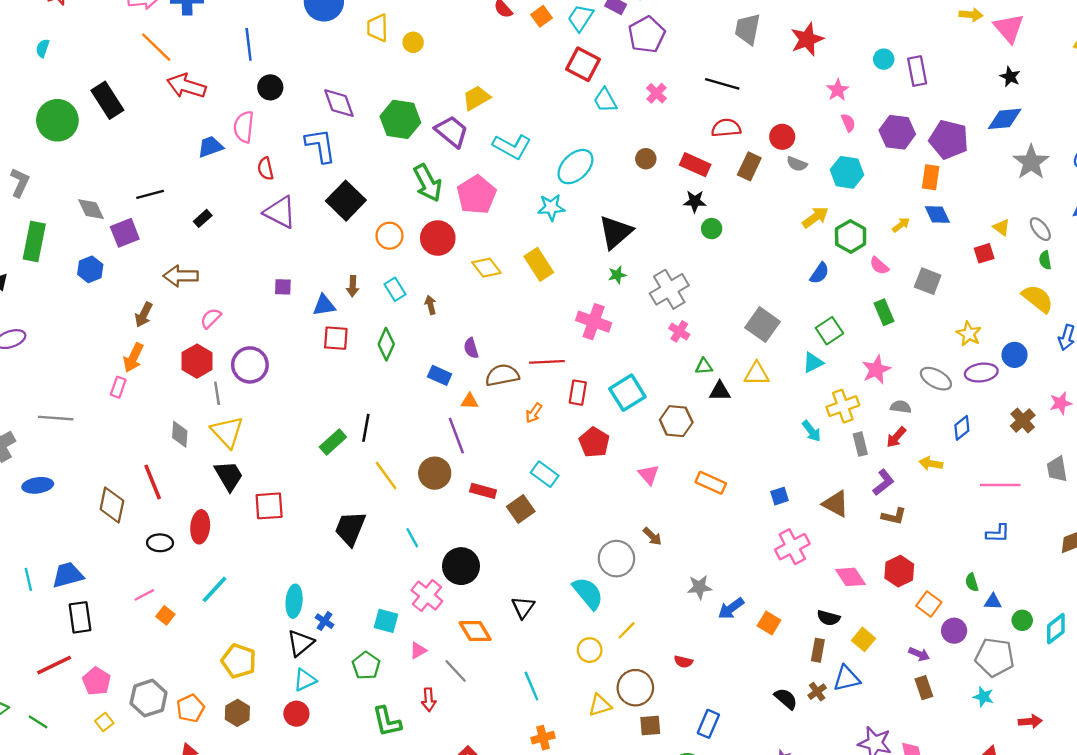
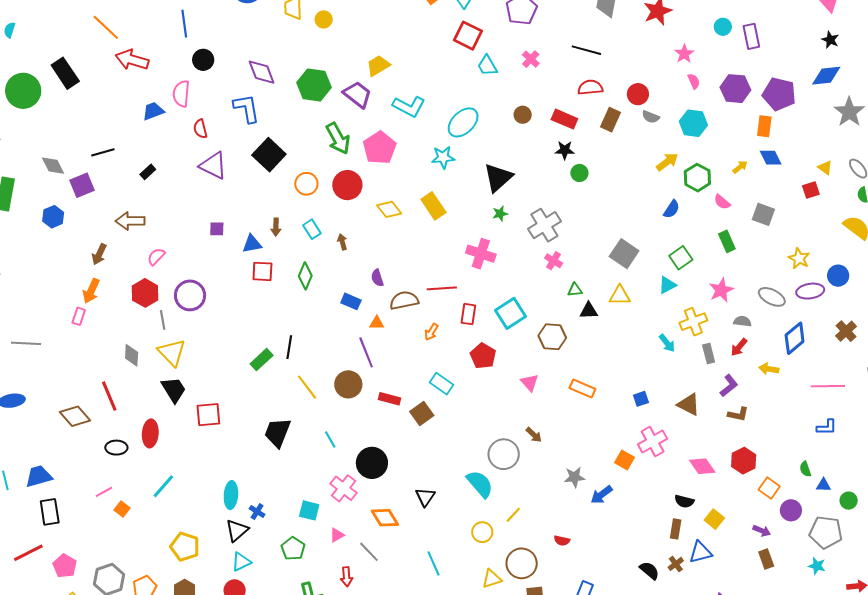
blue diamond: (962, 428) -> (795, 338), size x1.5
brown diamond: (112, 505) -> (75, 416), turned -52
orange square: (769, 623) -> (624, 460), moved

